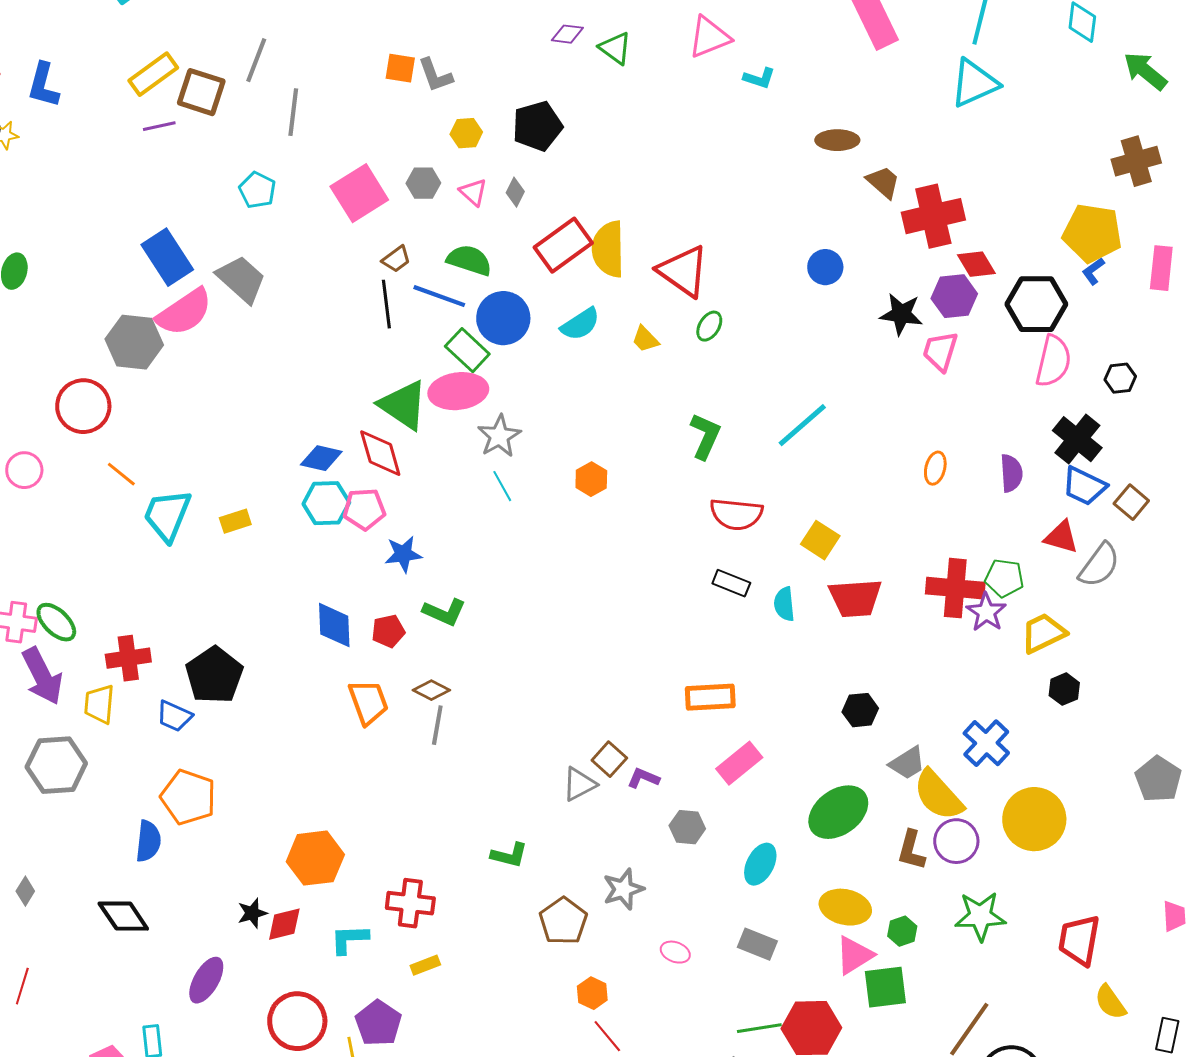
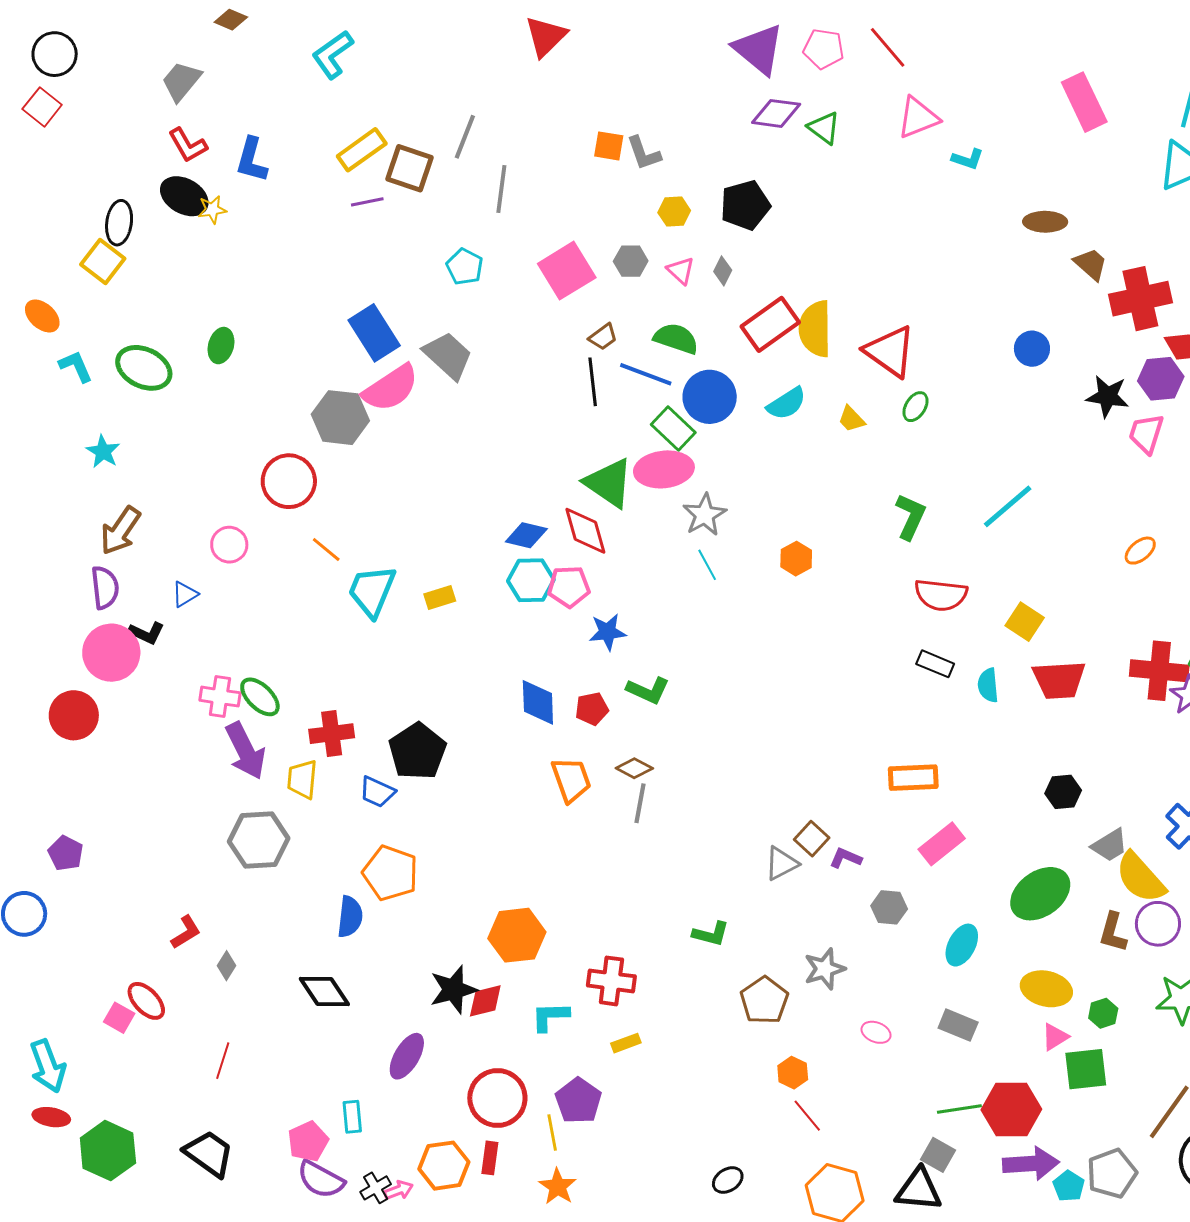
purple diamond: (567, 34) -> (776, 113), size x1.5
orange ellipse: (935, 468) -> (1140, 551), turned 36
black star: (252, 913) -> (453, 990), size x1.6
pink triangle: (854, 955) -> (1055, 1037), size x0.7

